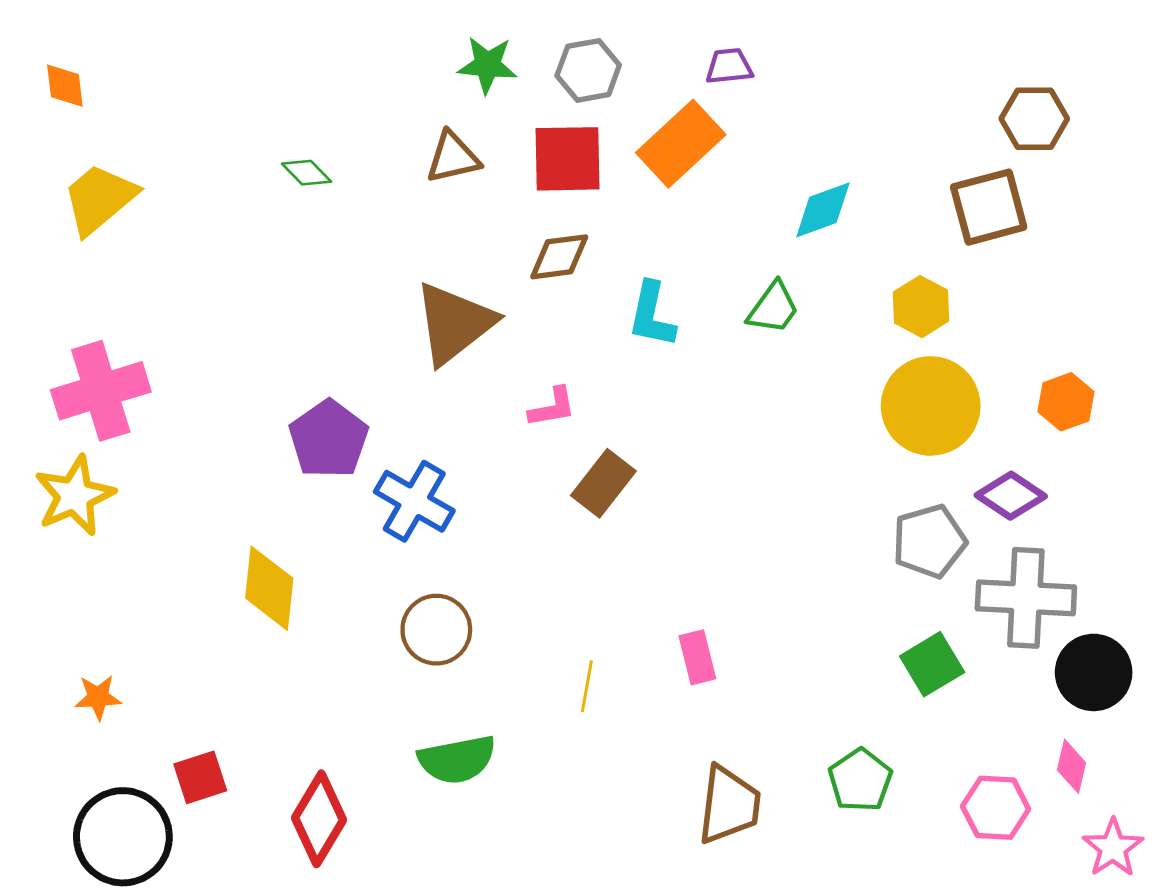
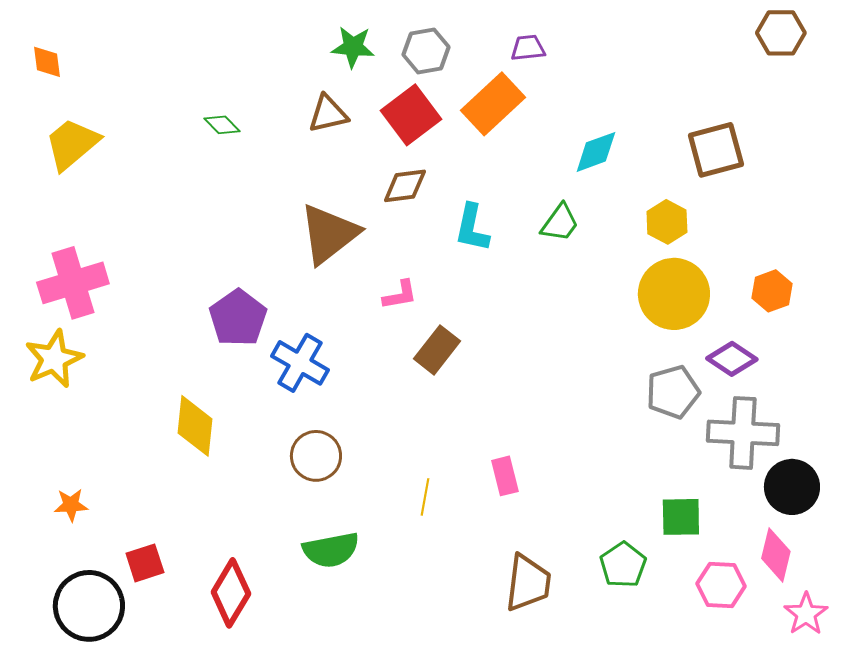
brown hexagon: (1034, 119) -> (781, 33), moved
red square: (568, 159) -> (411, 115), turned -36
green square: (932, 664) -> (681, 517), moved, turned 30
pink diamond: (1072, 766) -> (776, 555), size x1.4

